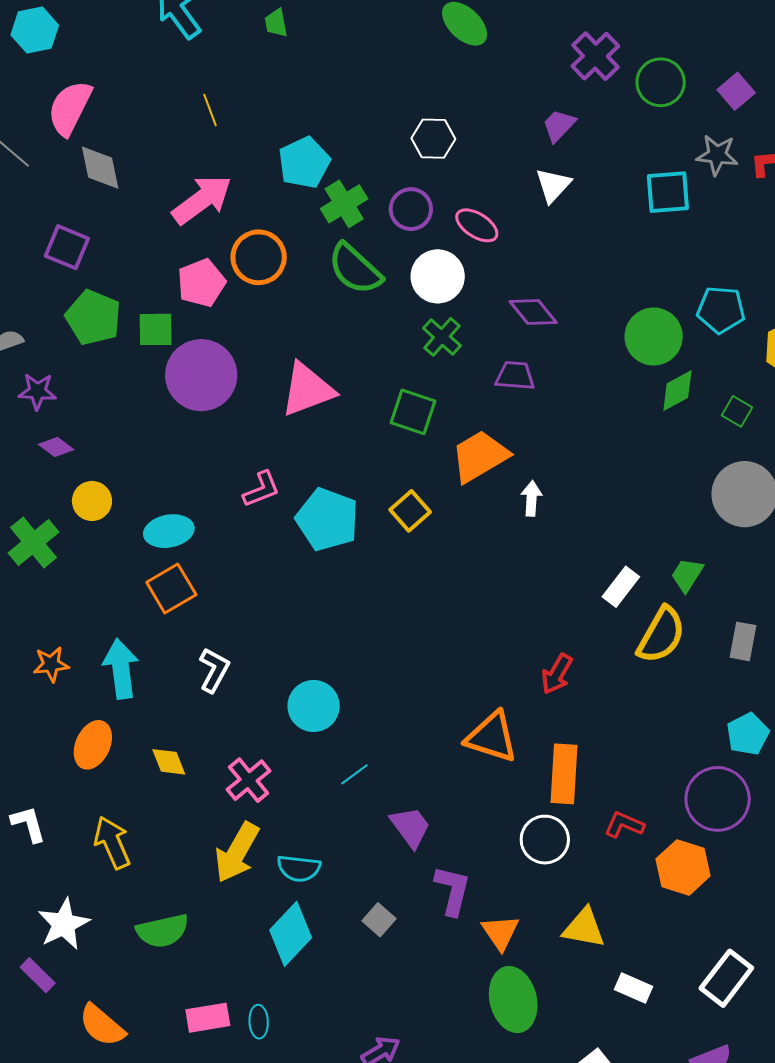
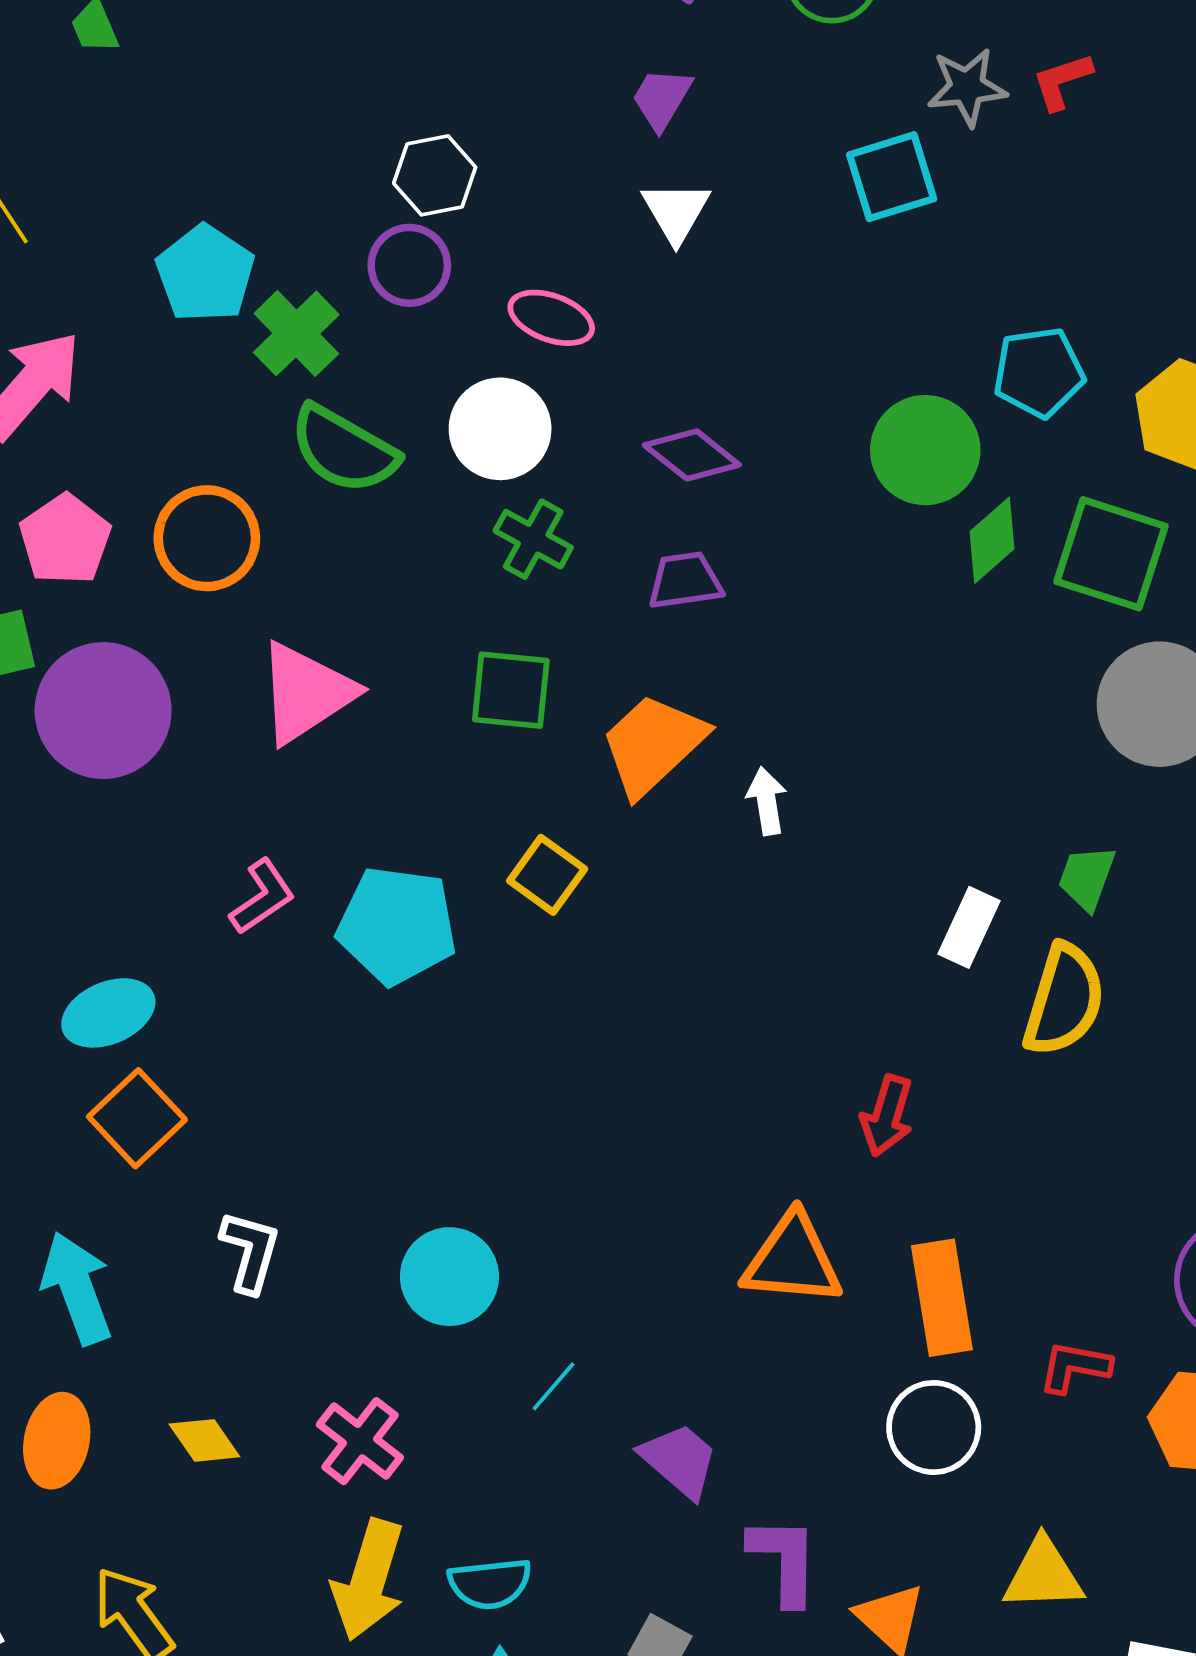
purple circle: (411, 209) -> (409, 265), moved
orange circle: (259, 257) -> (207, 538), moved
green square: (737, 411) -> (1111, 554), size x2.0

